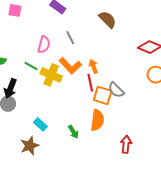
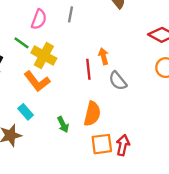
gray line: (70, 38) -> (70, 14), turned 32
orange L-shape: (70, 66) -> (37, 81), moved
orange arrow: (93, 66) -> (104, 56), moved
orange square: (103, 95) -> (102, 144), moved, turned -30

